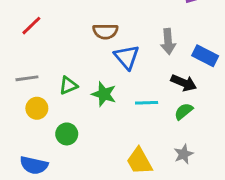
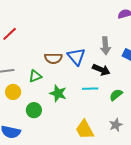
brown semicircle: (105, 31) -> (53, 58), moved
black arrow: (184, 83) -> (101, 70), moved
green star: (104, 94) -> (58, 93), moved

